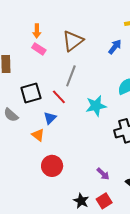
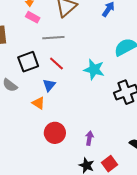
gray line: (71, 76) -> (53, 38), moved, turned 70
cyan star: (96, 106) -> (94, 70), turned 30
purple arrow: (103, 174) -> (89, 138), moved, turned -120

